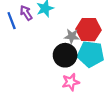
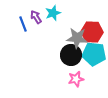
gray star: (72, 36) -> (77, 38), size x1.5

